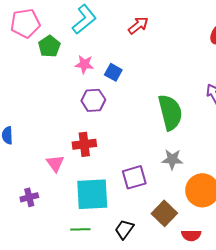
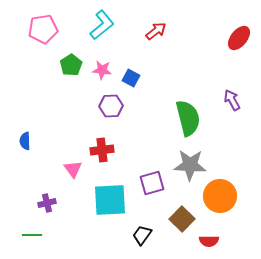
green pentagon: (49, 46) -> (71, 65), moved
gray star: (172, 159) -> (190, 165), size x1.5
green line: (80, 229) -> (32, 235), moved

